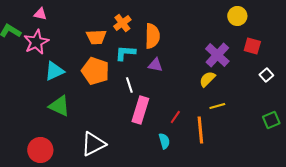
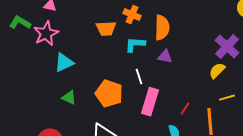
orange cross: (122, 23) -> (132, 15), turned -30
orange pentagon: (95, 71) -> (109, 94), moved
green triangle: (59, 106) -> (69, 98), size x0.7

